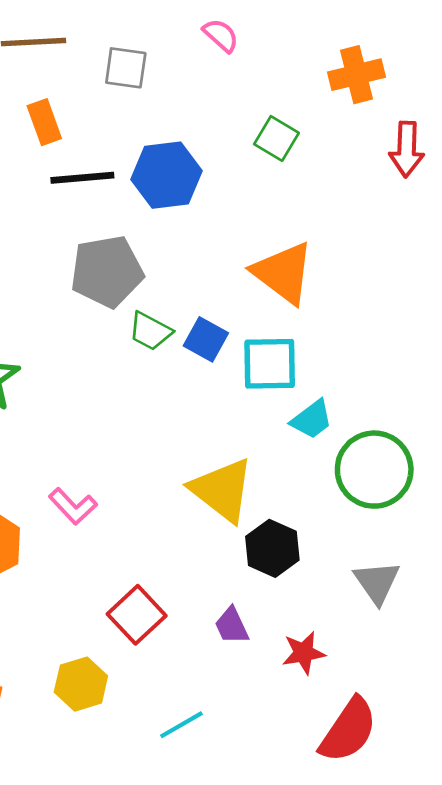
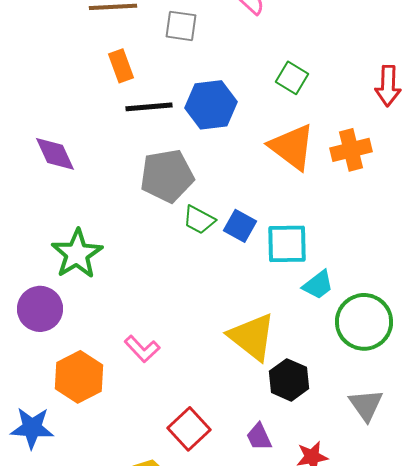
orange cross: (357, 75) -> (351, 150), moved
orange triangle: (283, 273) -> (292, 147), moved

